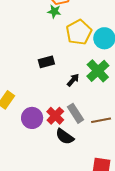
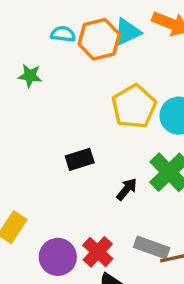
green star: (54, 11) -> (30, 76), moved
gray rectangle: (76, 113) -> (152, 248), moved, turned -36

